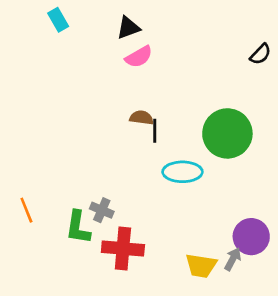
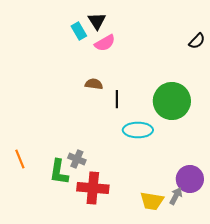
cyan rectangle: (58, 20) -> (79, 31), moved
black triangle: (128, 28) -> (97, 21), turned -42
brown semicircle: (141, 118) -> (94, 84), moved

